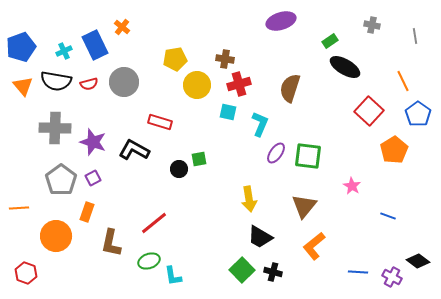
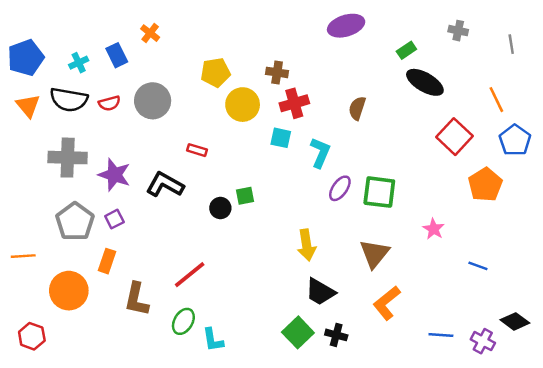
blue rectangle: (95, 45) -> (117, 55), size x0.7
brown semicircle: (290, 88) -> (357, 108), size x0.7
red rectangle: (160, 122) -> (197, 150), size x0.7
green ellipse: (149, 261) -> (183, 321), turned -40

